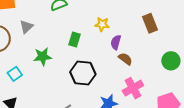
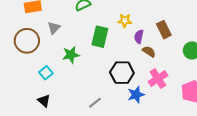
brown rectangle: (150, 23) -> (164, 30), moved
green rectangle: (74, 40) -> (100, 37), size x1.5
black hexagon: (83, 73) -> (122, 73), moved

